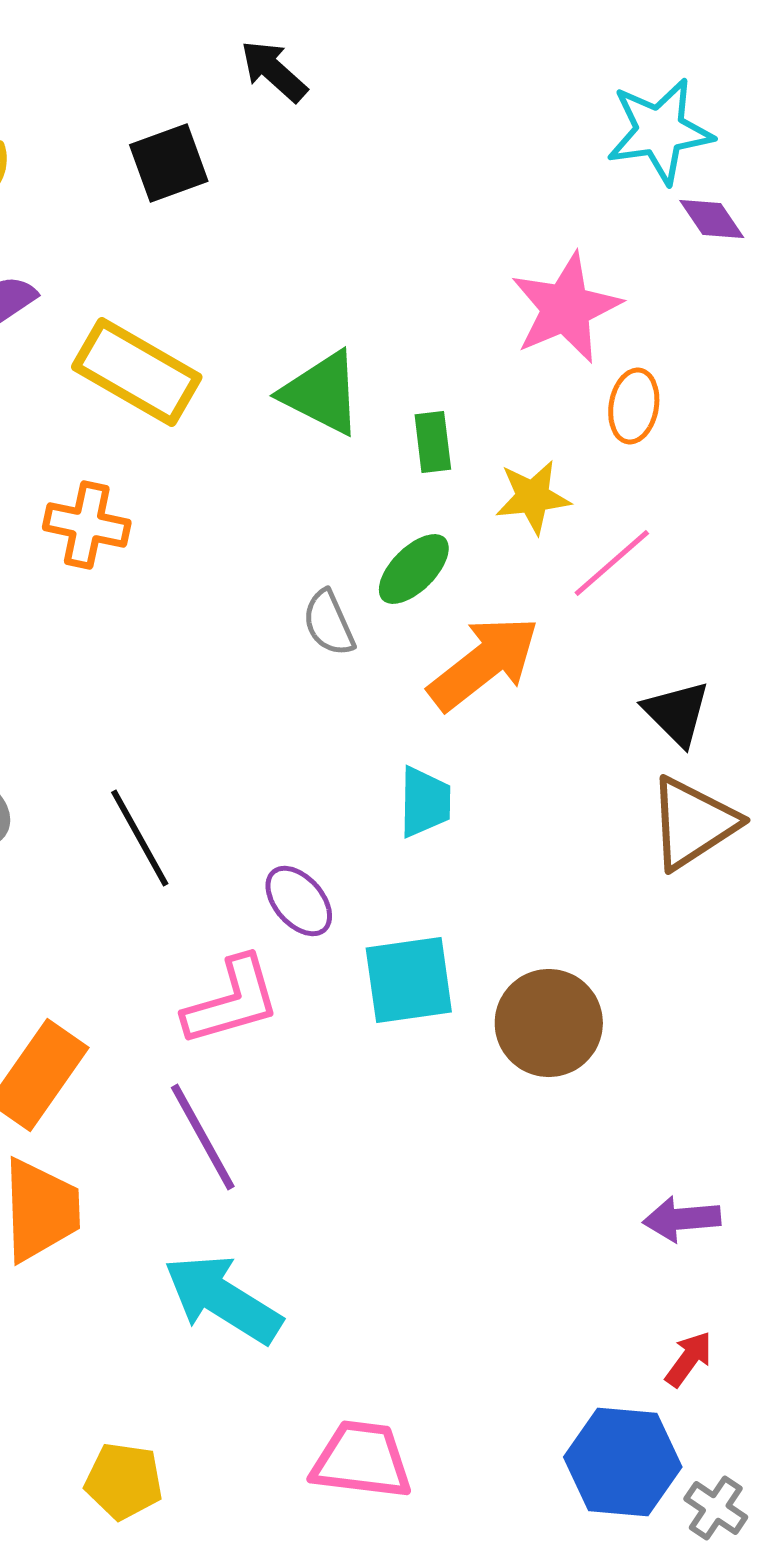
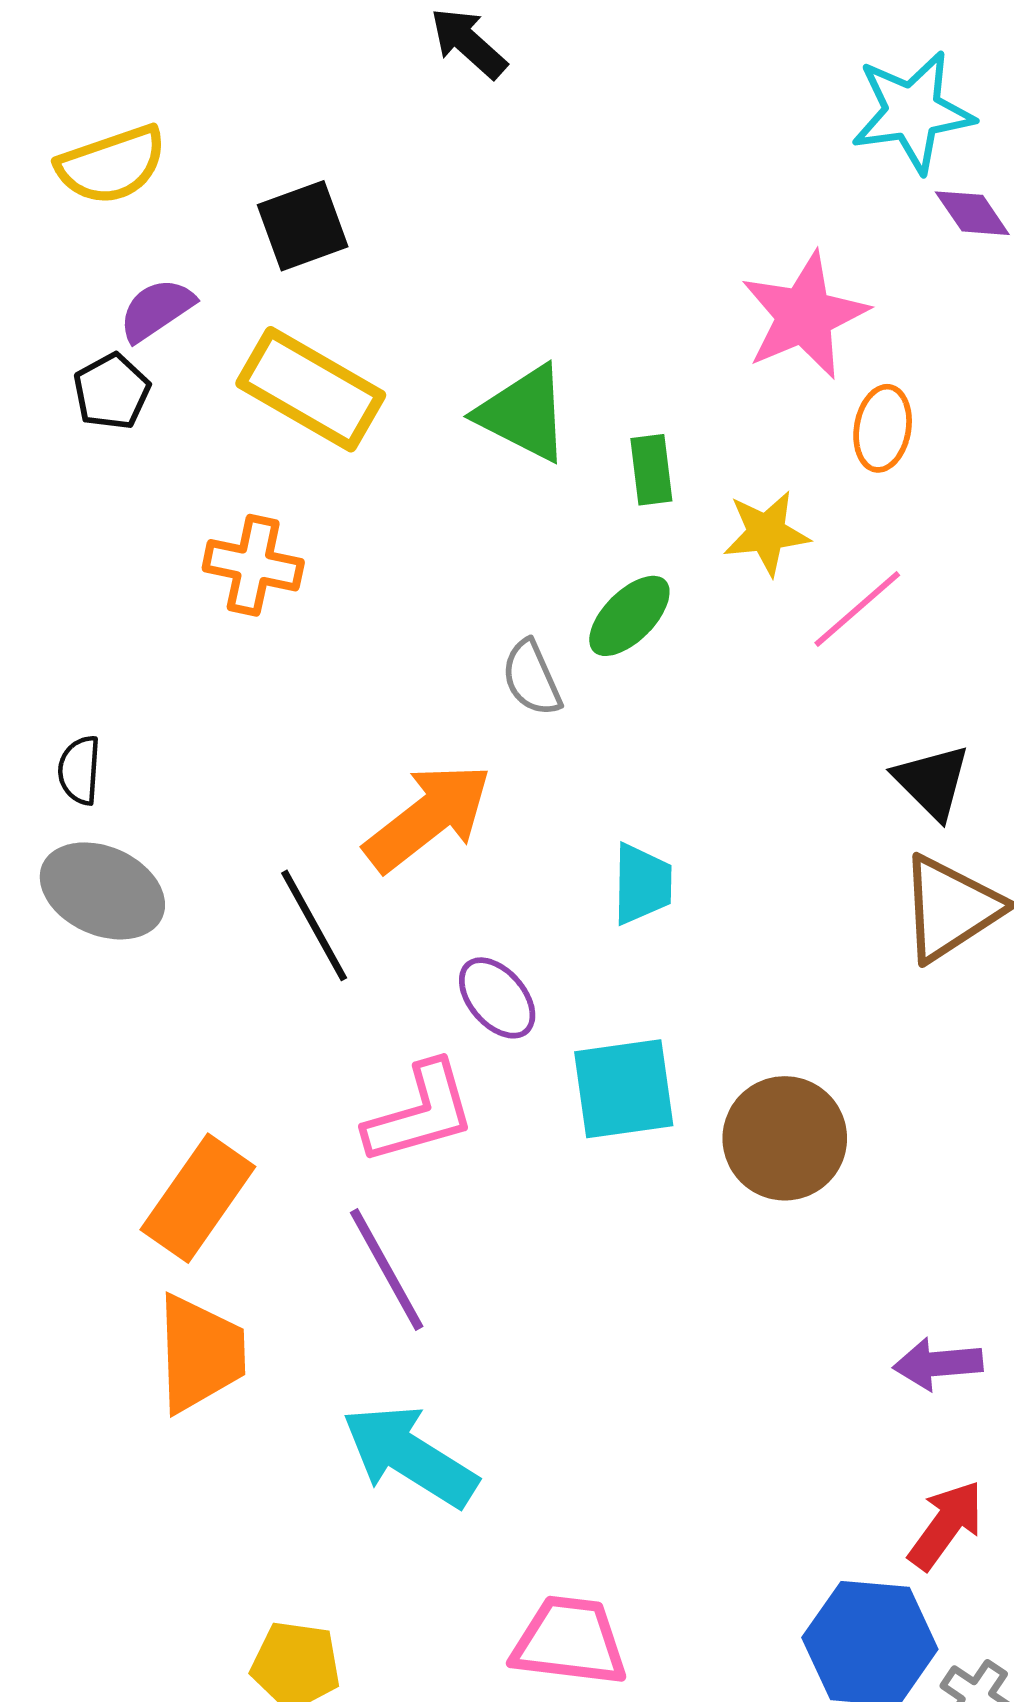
black square: (169, 163) -> (303, 226), moved
orange arrow: (484, 663) -> (428, 817), moved
red arrow: (689, 1359) -> (946, 1525), size x1.4

